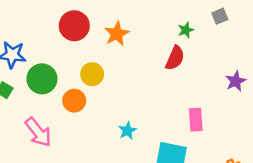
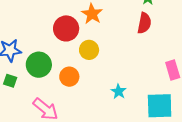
red circle: (74, 26) -> (66, 28), moved
yellow circle: (92, 74) -> (89, 50), moved

